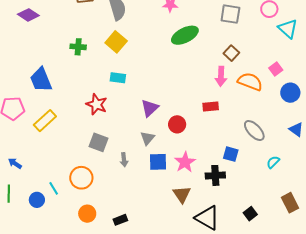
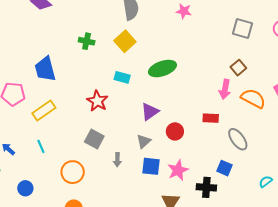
green ellipse: (185, 35) -> (162, 69), moved
gray ellipse: (254, 131) -> (238, 139), moved
cyan line: (54, 188) -> (41, 146), moved

